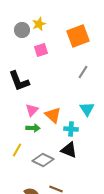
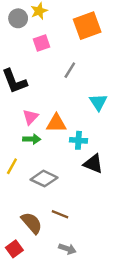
gray line: (83, 72) -> (70, 70), moved
cyan triangle: (87, 109) -> (98, 102), moved
orange triangle: (53, 115) -> (56, 123), turned -42
black triangle: (69, 150) -> (93, 164), moved

